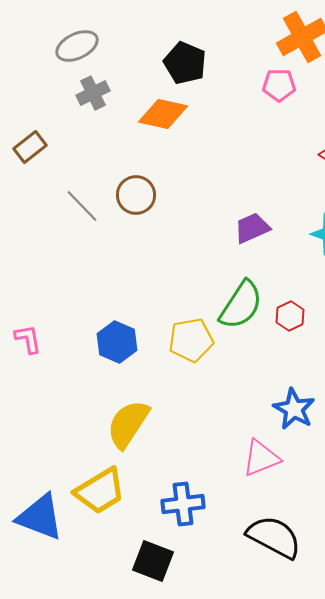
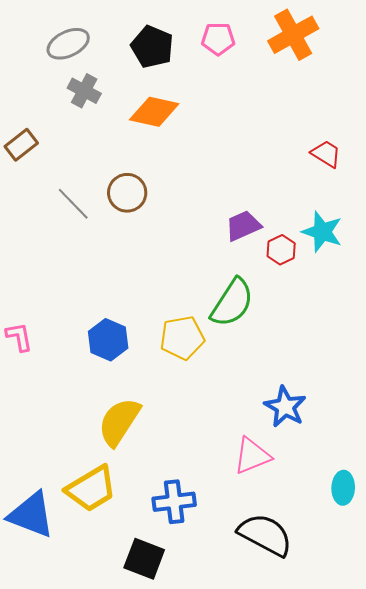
black pentagon: (185, 63) -> (152, 47), moved
pink pentagon: (279, 85) -> (218, 39), moved
gray cross: (93, 93) -> (84, 91), turned -36
red hexagon: (290, 316) -> (281, 250), moved

